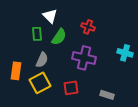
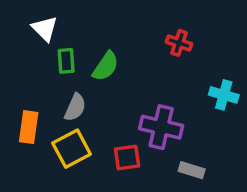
white triangle: (50, 16) -> (45, 29), moved
red cross: (88, 27) -> (179, 43), moved
purple cross: (84, 58) -> (161, 127), moved

